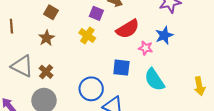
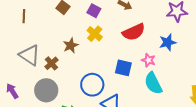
purple square: (96, 13) -> (94, 11), moved
brown star: (46, 38) -> (71, 46), moved
pink star: (146, 48) -> (148, 60), moved

